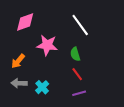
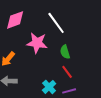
white line: (80, 25) -> (56, 23), moved
cyan cross: (42, 87) -> (49, 87), moved

